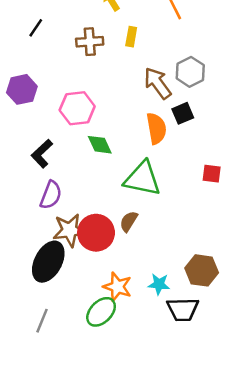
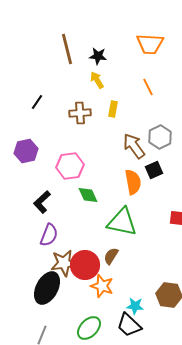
orange star: (117, 287) -> (102, 286), moved
black trapezoid: (183, 309) -> (129, 325), moved, turned 44

